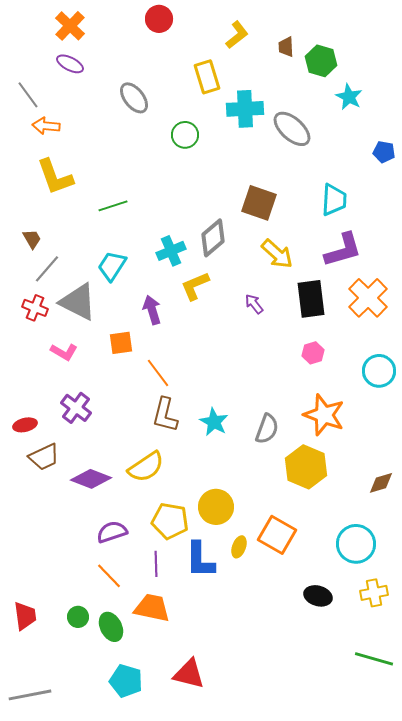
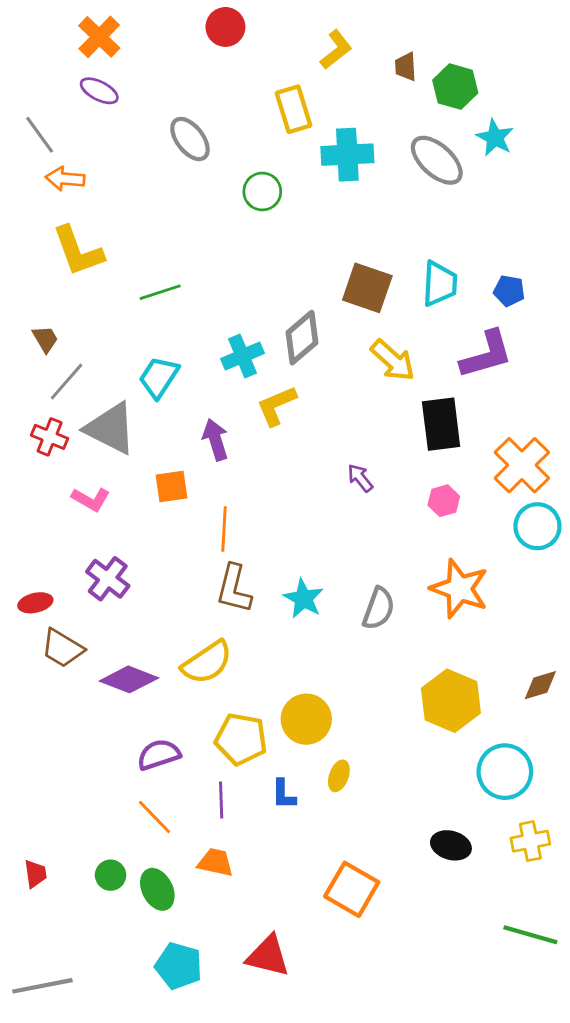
gray ellipse: (292, 129) -> (437, 160), moved
blue pentagon: (384, 152) -> (509, 291), moved
cyan trapezoid: (334, 200) -> (440, 284), moved
orange cross: (368, 298) -> (522, 465), moved
purple arrow: (254, 304) -> (360, 478), moved
orange line: (158, 373) -> (224, 529), turned 40
brown trapezoid: (44, 457) -> (62, 648), turned 56
yellow hexagon: (306, 467) -> (451, 701), moved
orange square: (277, 535) -> (352, 889), moved
blue L-shape: (200, 560) -> (284, 794), size x0.6
orange trapezoid: (152, 608) -> (215, 862), size x0.7
red trapezoid: (25, 616) -> (35, 874), size x0.7

